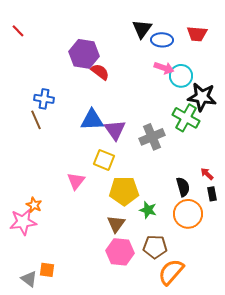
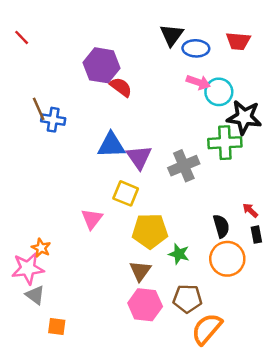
green cross: (186, 118) -> (225, 143), turned -32
brown line: (36, 120) -> (39, 109), moved
gray triangle: (29, 279) -> (35, 295), moved

